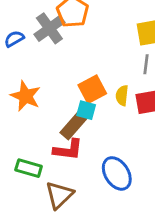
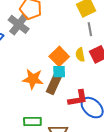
orange star: (25, 96) -> (33, 79), moved
red L-shape: (68, 150) -> (78, 98), moved

